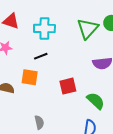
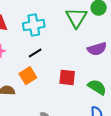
orange square: (30, 77) -> (28, 76), turned -30
red square: (68, 86) -> (67, 77), turned 30

